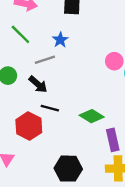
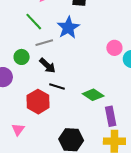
blue star: (60, 40) -> (68, 28), size x1.6
gray line: (45, 60) -> (44, 43), moved

